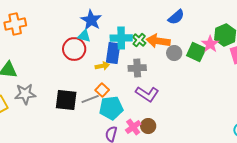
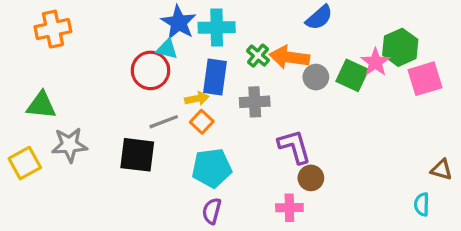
cyan cross: (121, 38) -> (217, 27), moved
orange square: (102, 90) -> (202, 122), moved
purple L-shape: (147, 94) -> (294, 147), moved, turned -140
gray line: (90, 99) -> (164, 122), moved
brown circle: (148, 126) -> (311, 178), moved
pink cross: (133, 127) -> (289, 208), moved, turned 35

